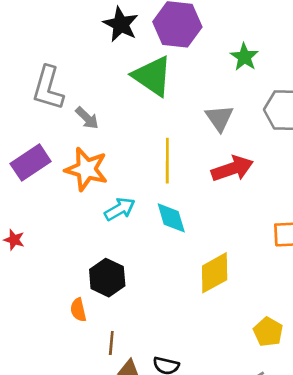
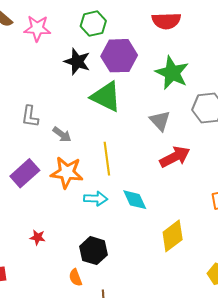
green star: (244, 57) -> (172, 73), size x1.6
gray L-shape: (48, 88) -> (30, 116), size x0.7
yellow line: (167, 161) -> (107, 159), moved
cyan arrow: (120, 209) -> (96, 199), turned 40
red star: (14, 240) -> (38, 237), moved

